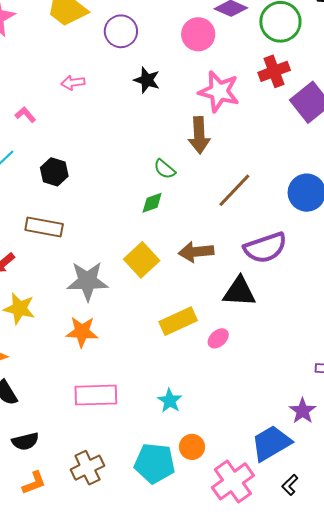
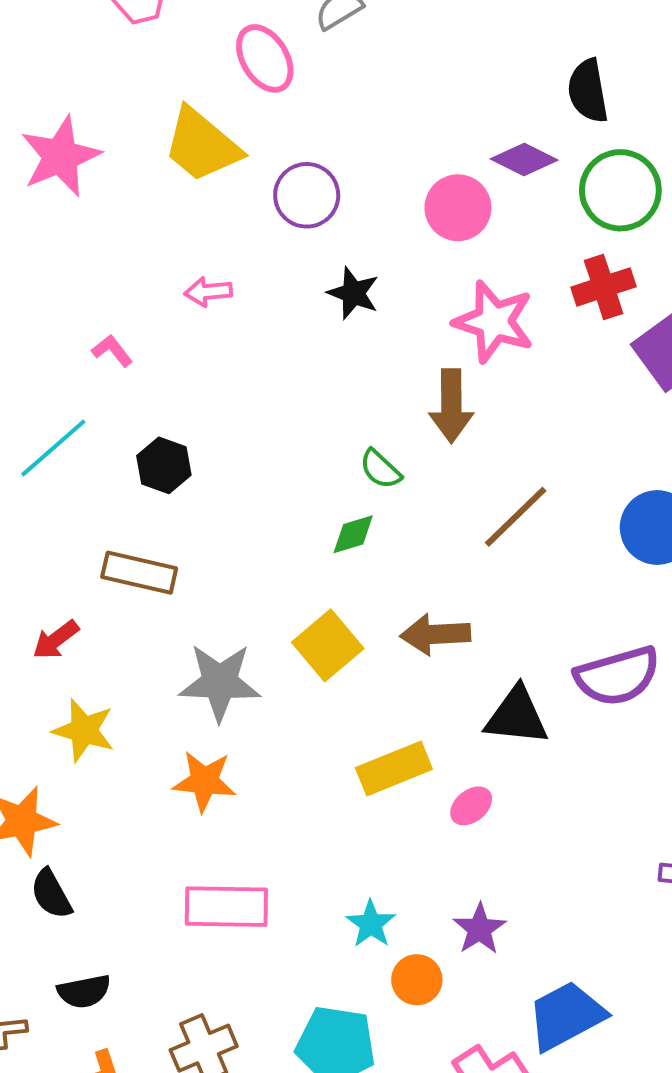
purple semicircle: (265, 248) -> (617, 676), moved
purple star: (303, 411) -> (480, 929), moved
orange circle: (192, 447) -> (417, 980), moved

